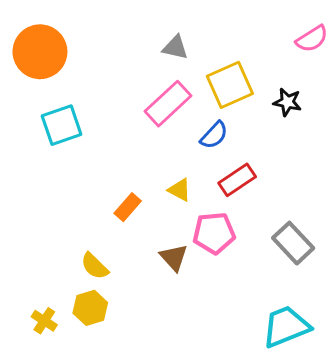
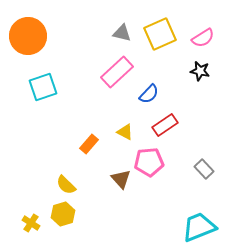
pink semicircle: (312, 39) -> (203, 38), moved
yellow square: (230, 85) -> (160, 34), moved
gray rectangle: (293, 243) -> (204, 169), size x0.7

